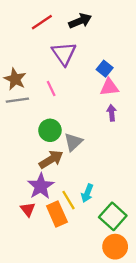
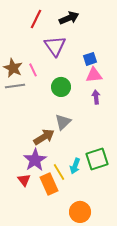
red line: (42, 22) -> (36, 19), turned -30
blue square: (105, 69) -> (90, 59), turned 32
pink line: (51, 88) -> (33, 70), moved
green circle: (50, 130) -> (61, 87), moved
green square: (113, 216) -> (97, 159), moved, turned 30
orange circle: (115, 247) -> (80, 212), moved

